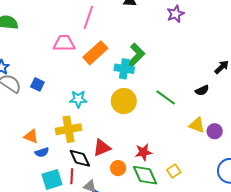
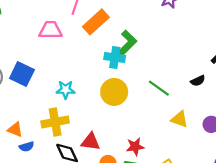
orange rectangle: (95, 53) -> (96, 22), moved
blue square: (37, 84) -> (22, 74), size x1.6
yellow triangle: (197, 125) -> (179, 119), moved
red triangle: (102, 148) -> (91, 142), turned 30

